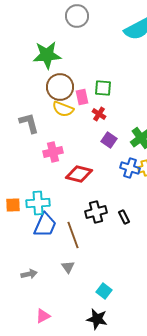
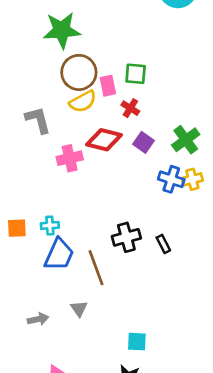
yellow semicircle: (63, 109) -> (83, 101), turned -50
red diamond: (79, 174) -> (104, 140), moved
cyan cross: (38, 203) -> (50, 225), size x0.6
gray triangle: (68, 267) -> (79, 309), moved
cyan square: (104, 291) -> (137, 342), turned -35

